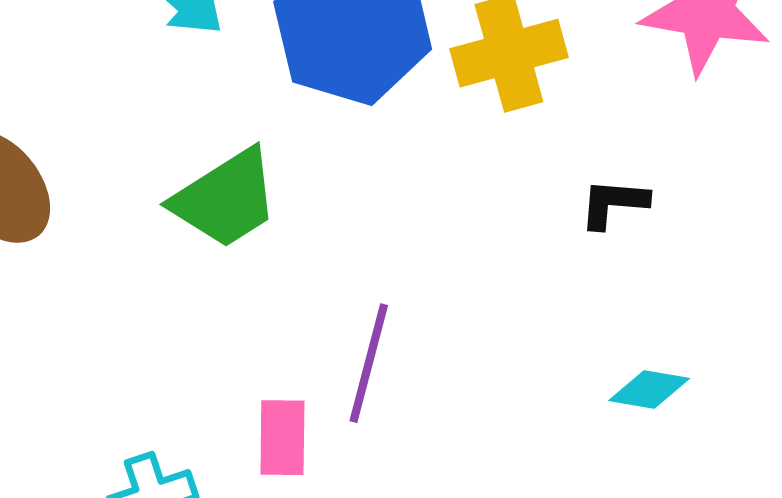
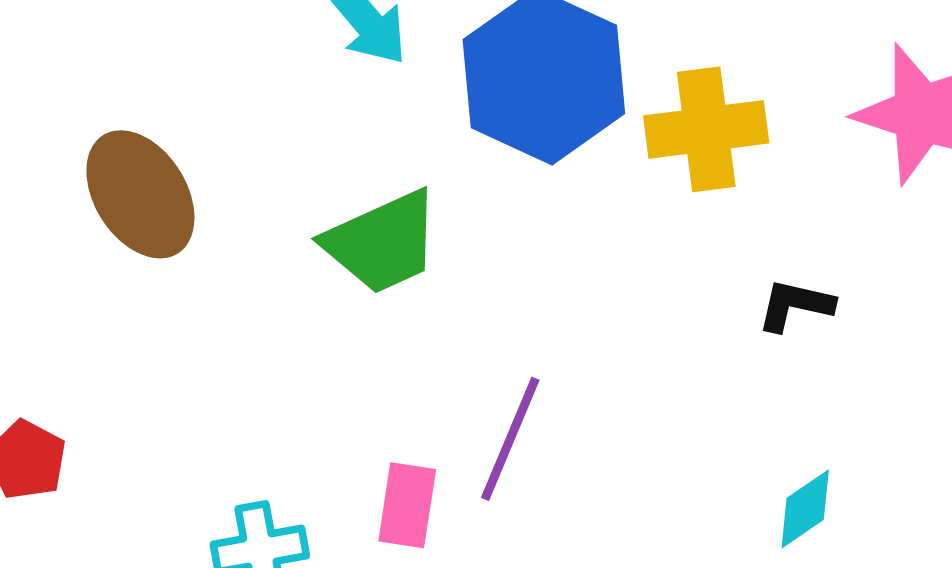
cyan diamond: (649, 389) -> (805, 509), turned -52

